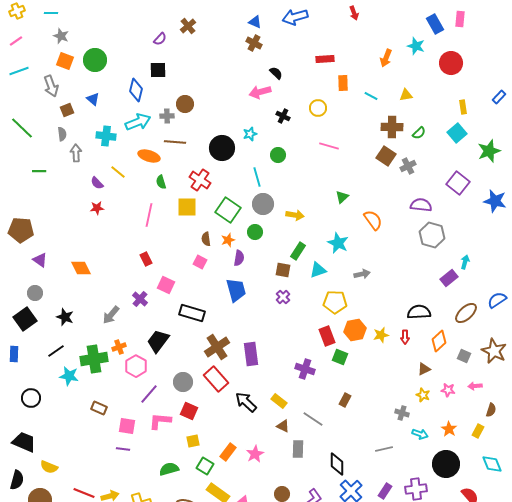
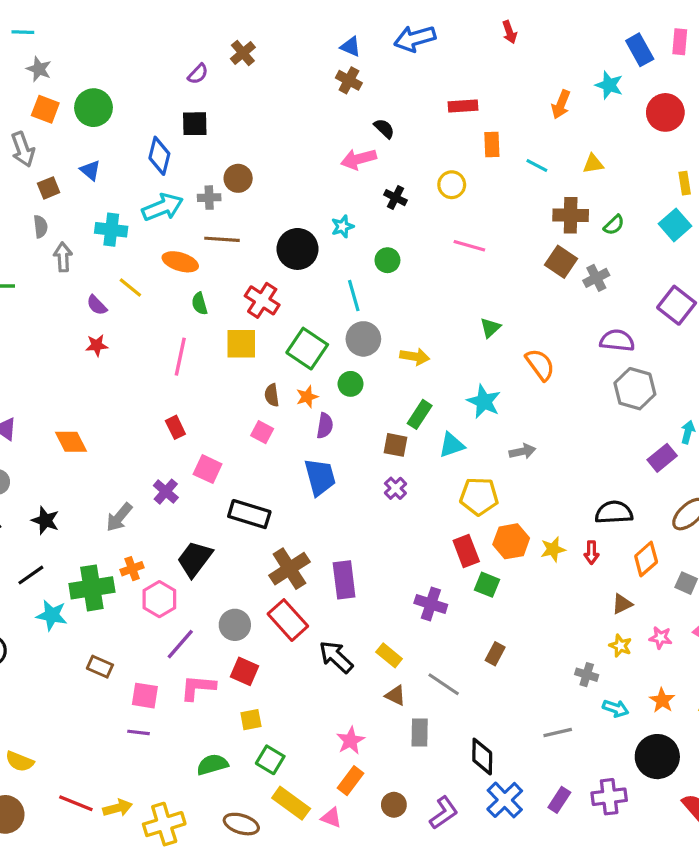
orange rectangle: (228, 452) -> (351, 781), moved

